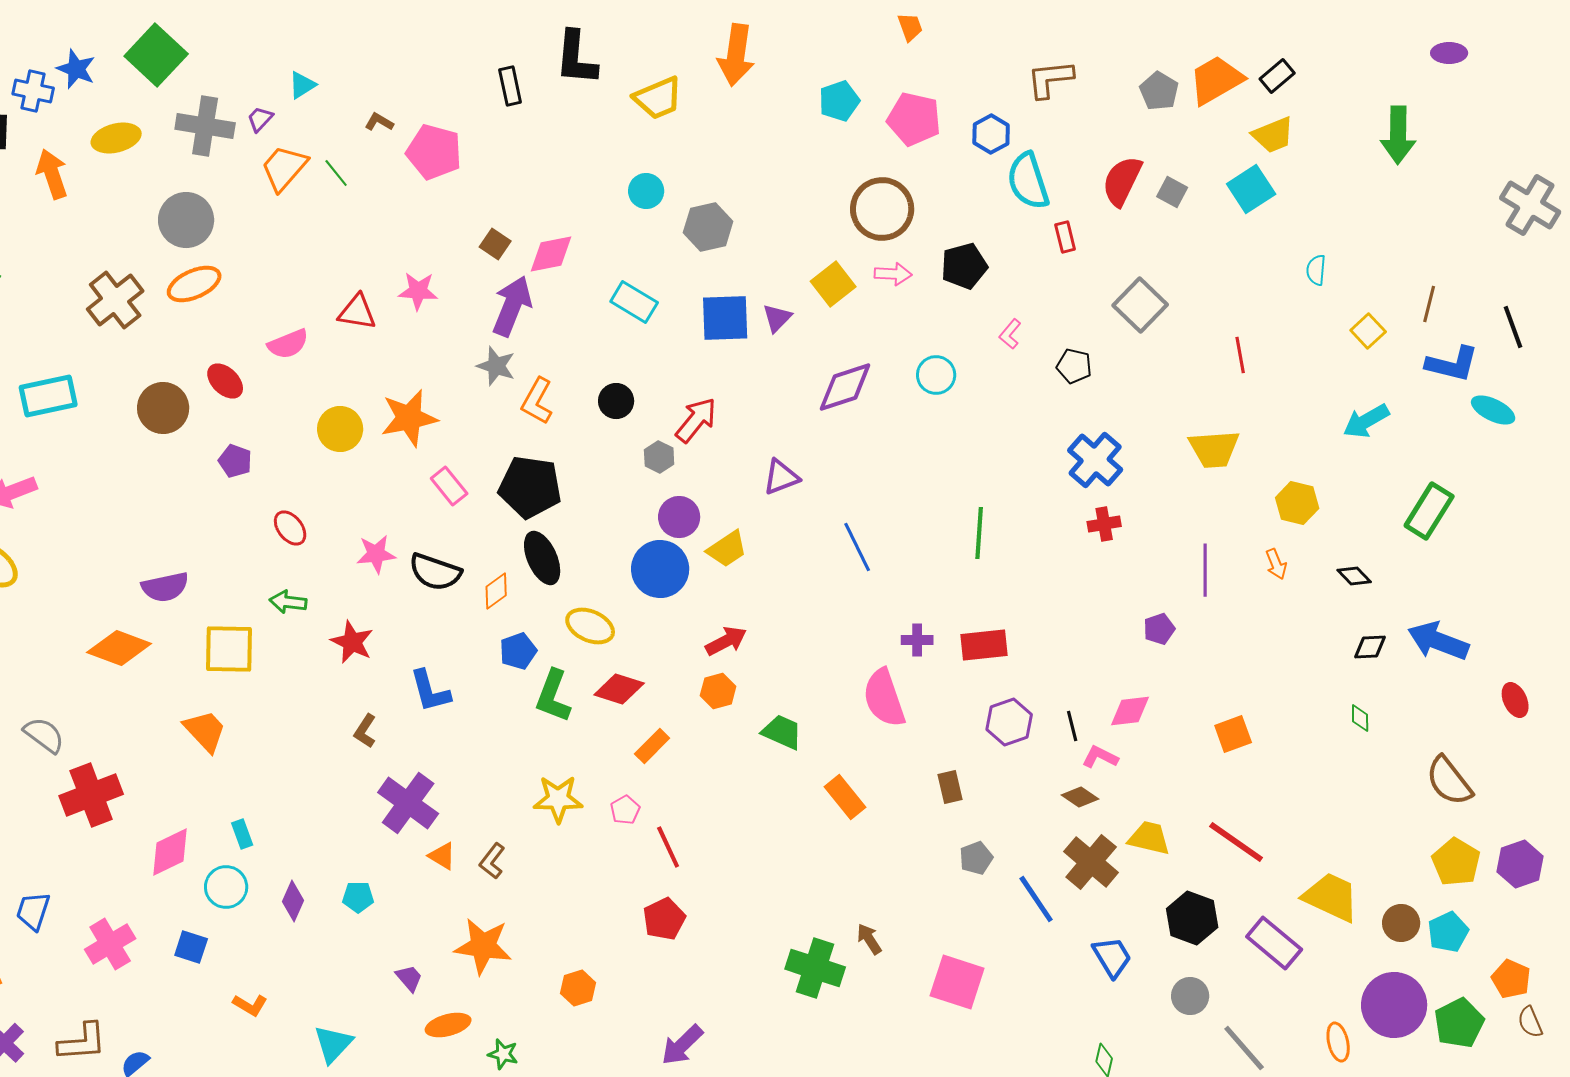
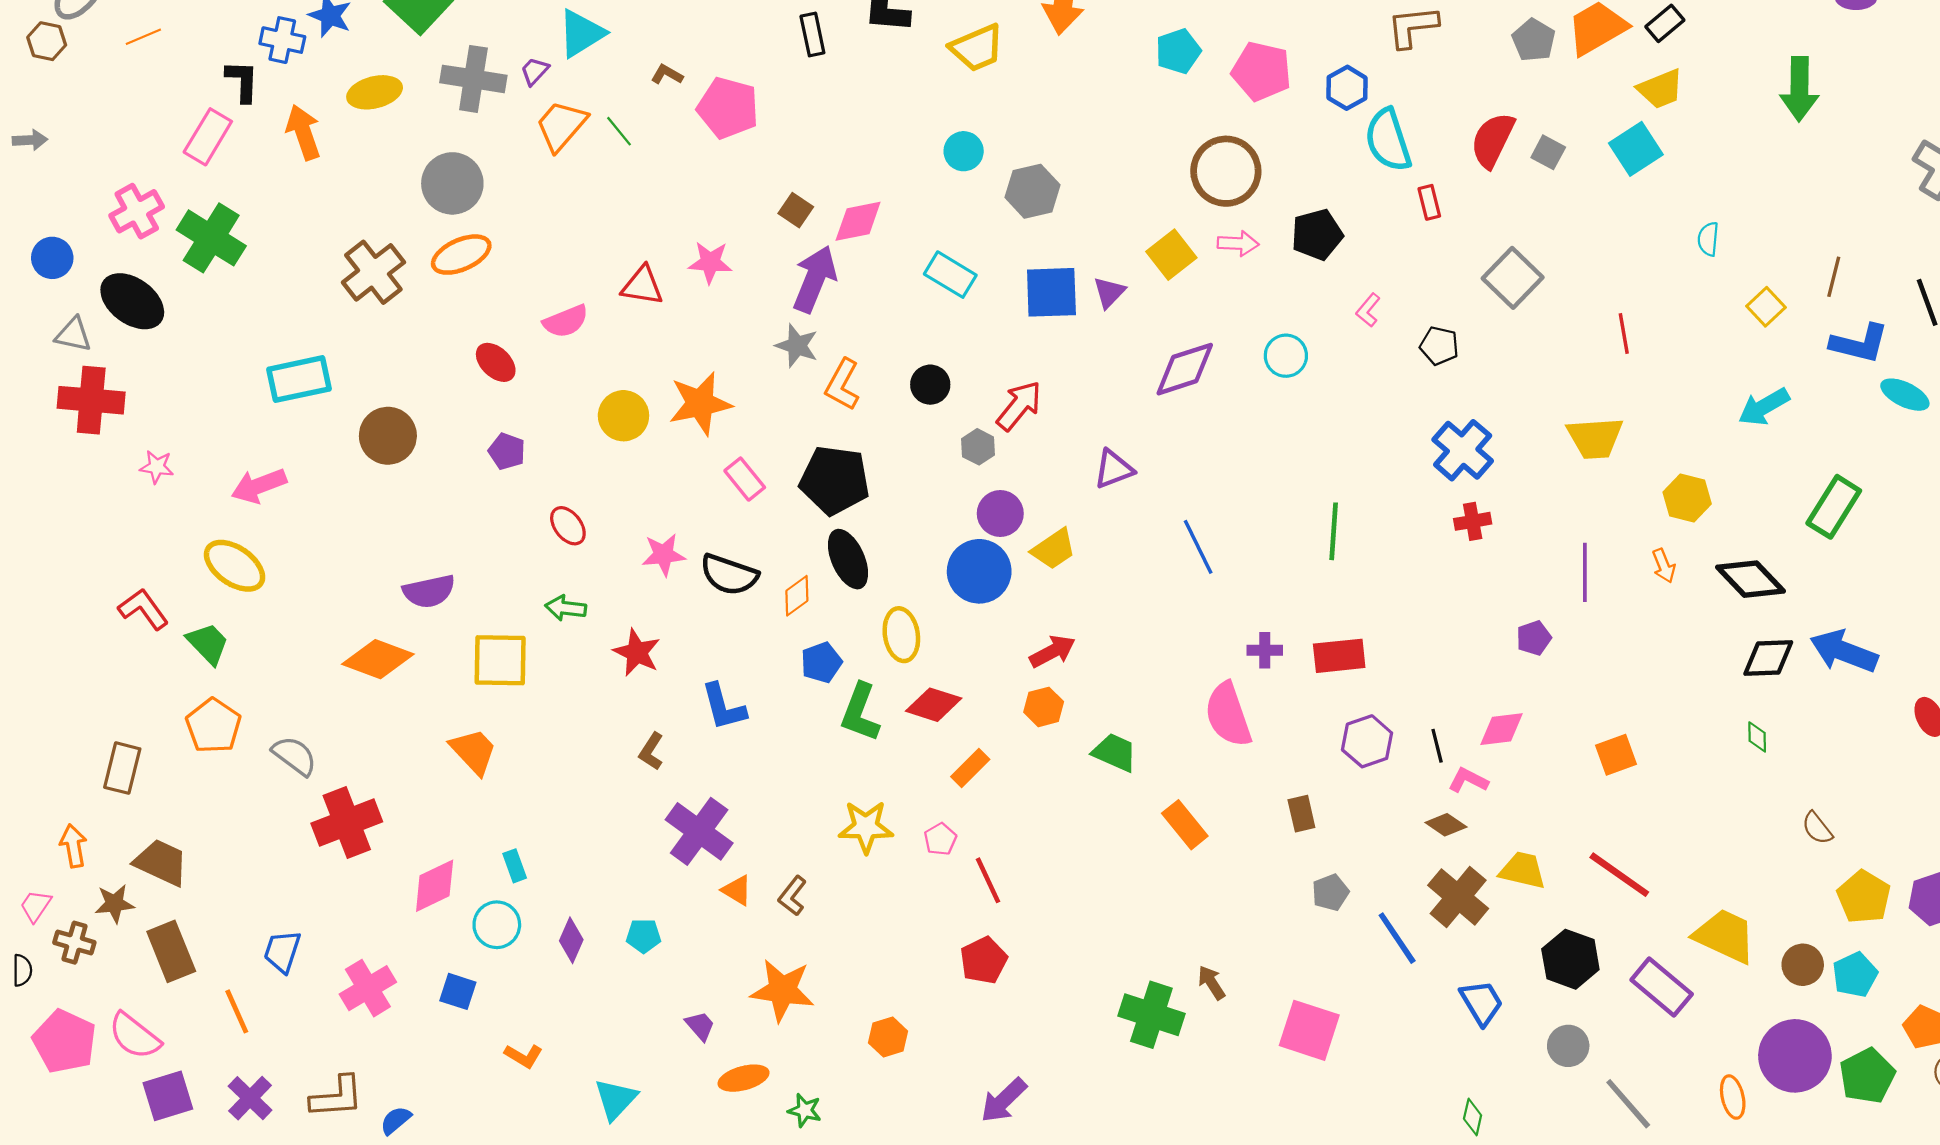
cyan triangle: (302, 85) -> (581, 33), size x1.6
brown circle: (163, 408) -> (388, 436), moved
black diamond: (1354, 576) -> (1750, 579), size x1.8
yellow ellipse: (590, 626) -> (901, 635), turned 57
black diamond: (1370, 647) -> (1768, 658), size x1.4
brown semicircle: (1449, 781) -> (1817, 828), moved, size x0.6

